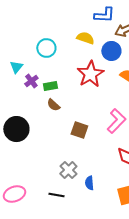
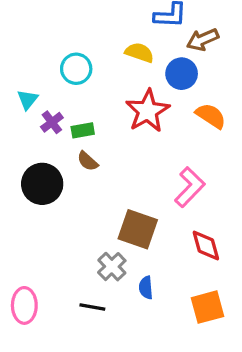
black circle: (16, 129) -> (42, 184), moved
brown square: (79, 130) -> (138, 229), moved, size x1.4
pink ellipse: (14, 194) -> (24, 305), turned -70

